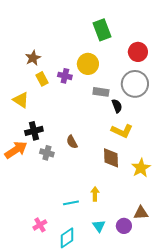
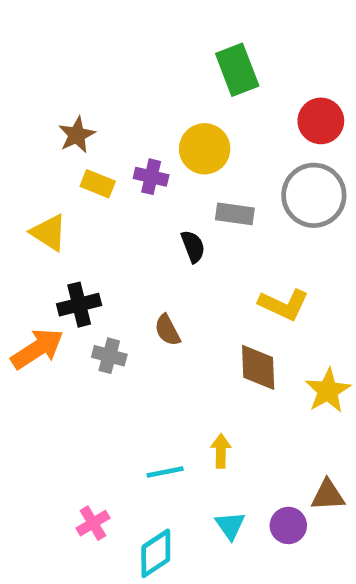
yellow rectangle: (42, 79) -> (98, 184), turned -40
black semicircle: (117, 106) -> (193, 246), moved

